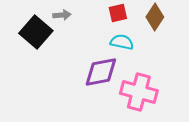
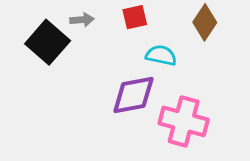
red square: (118, 13) -> (135, 17), moved

